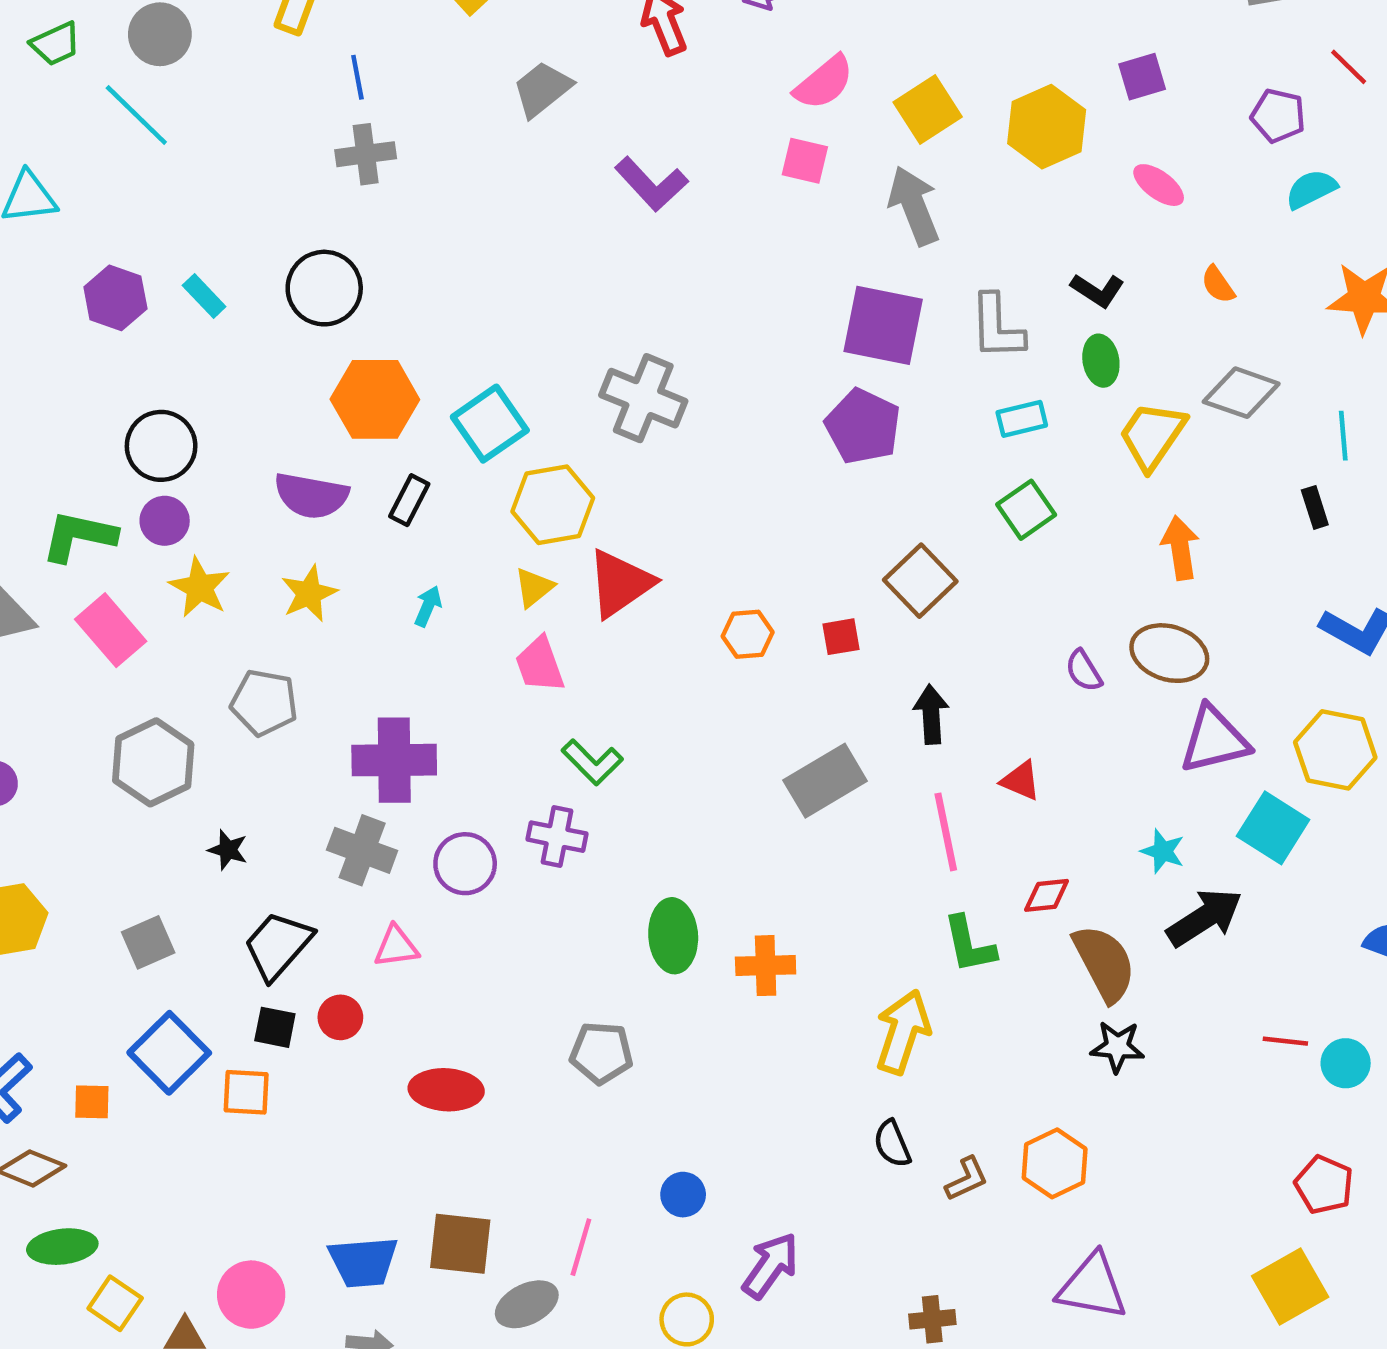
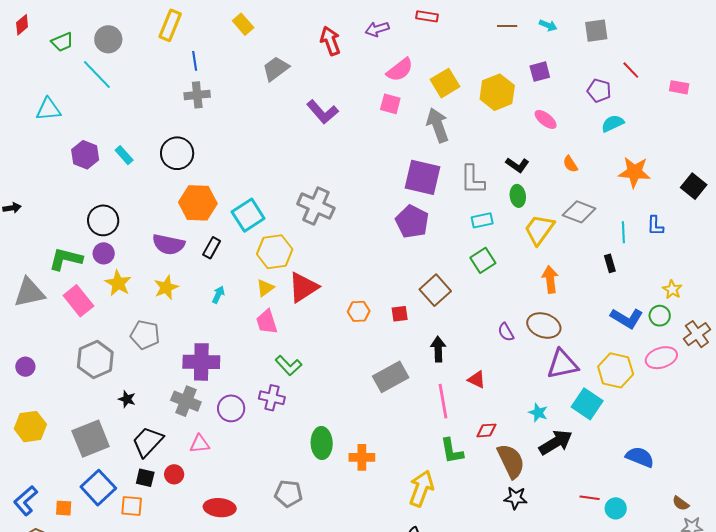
gray square: (148, 942) -> (91, 439), size x1.6

